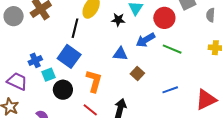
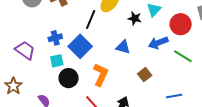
blue triangle: (120, 54) -> (123, 47), moved
blue cross: (35, 60) -> (55, 38), moved
purple trapezoid: (17, 81) -> (25, 50), moved

